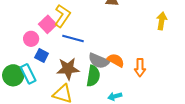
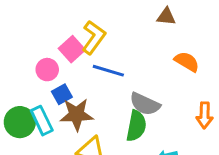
blue square: (42, 55) -> (62, 94), turned 32
orange semicircle: (116, 60) -> (187, 62), moved
brown star: (68, 69) -> (77, 115), moved

